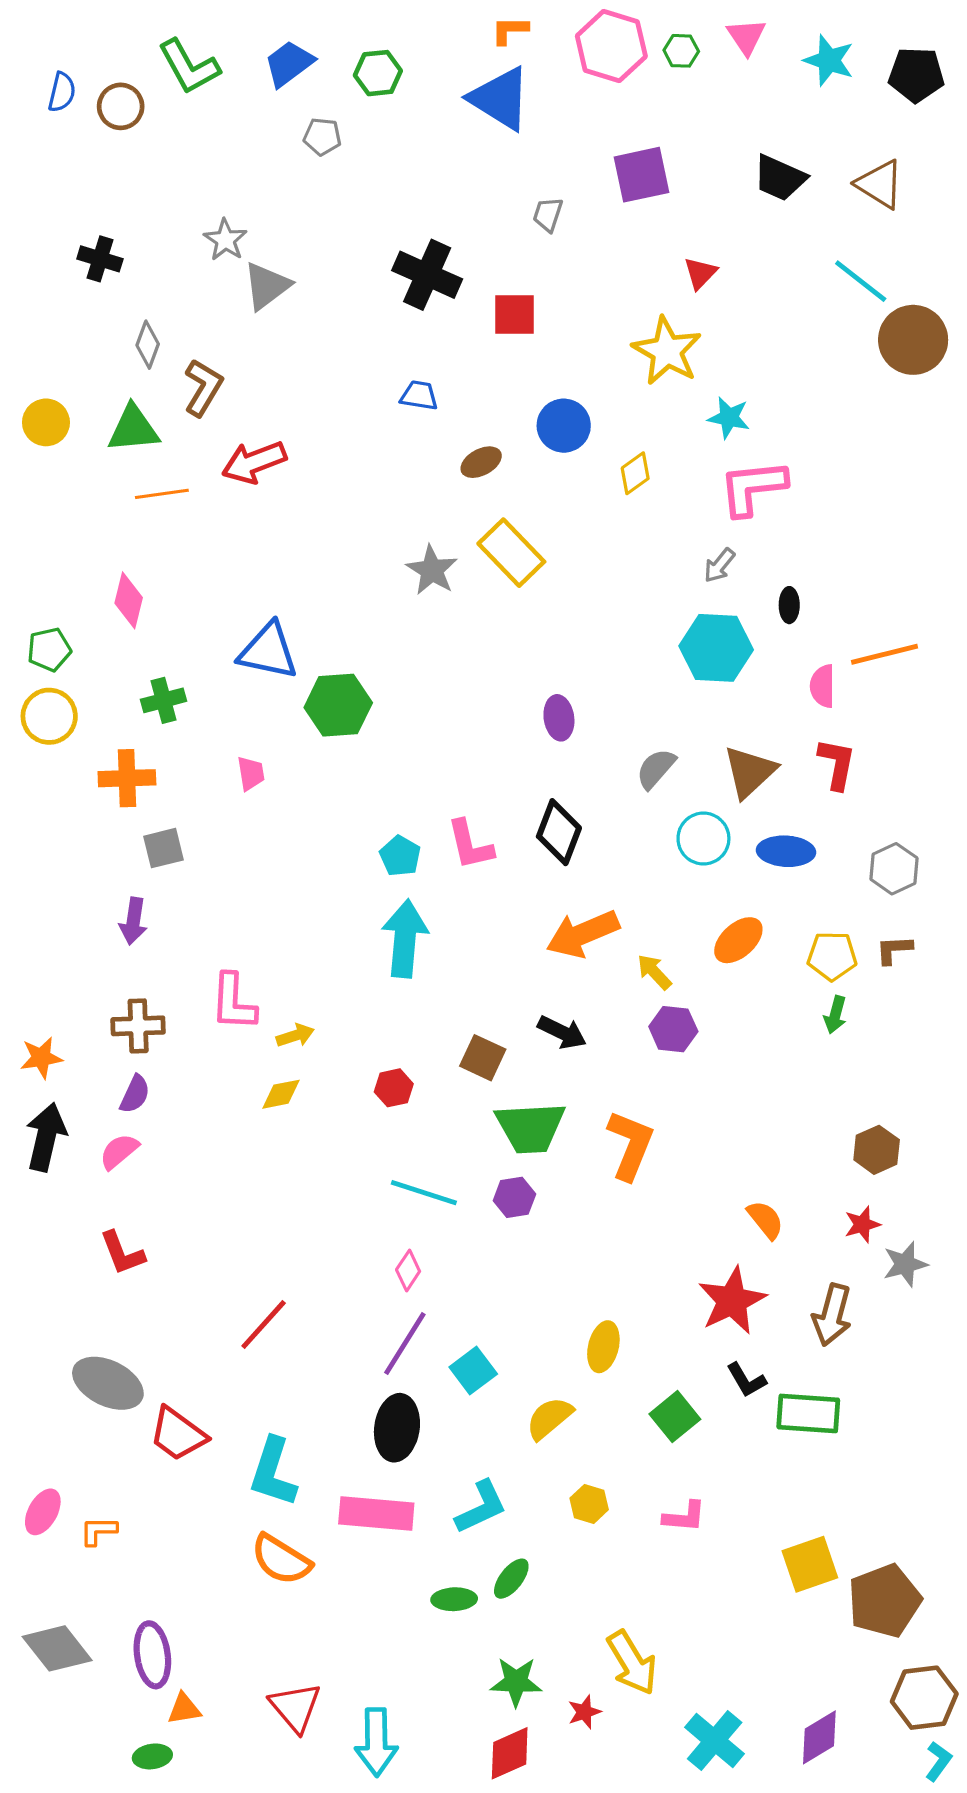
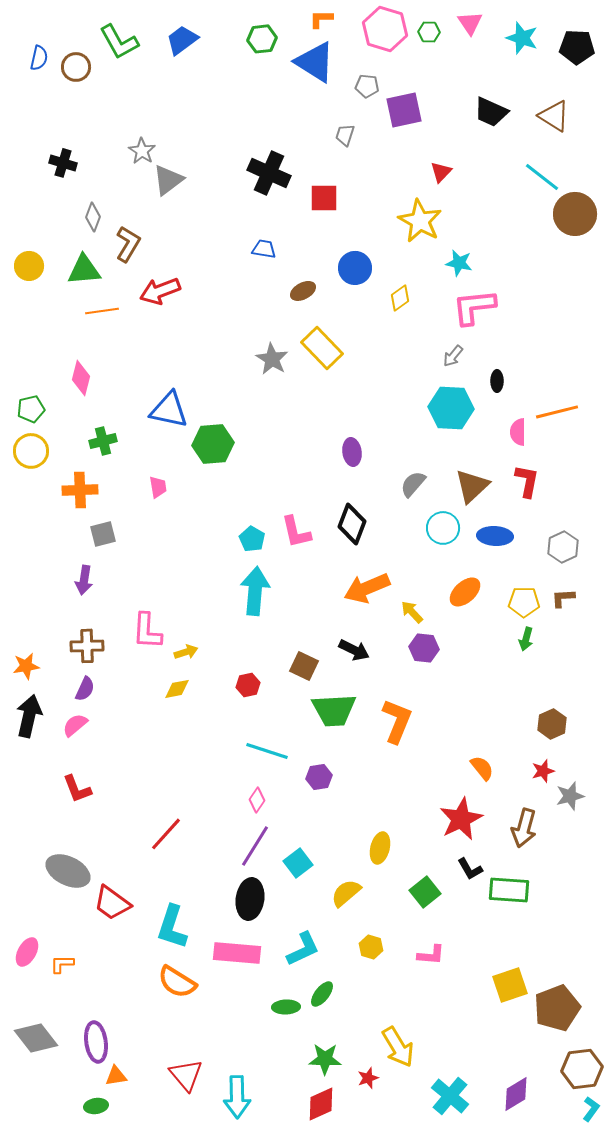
green hexagon: (378, 73) -> (262, 39), moved
gray pentagon: (322, 137) -> (367, 86), moved
purple hexagon: (514, 1197) -> (319, 777), moved

